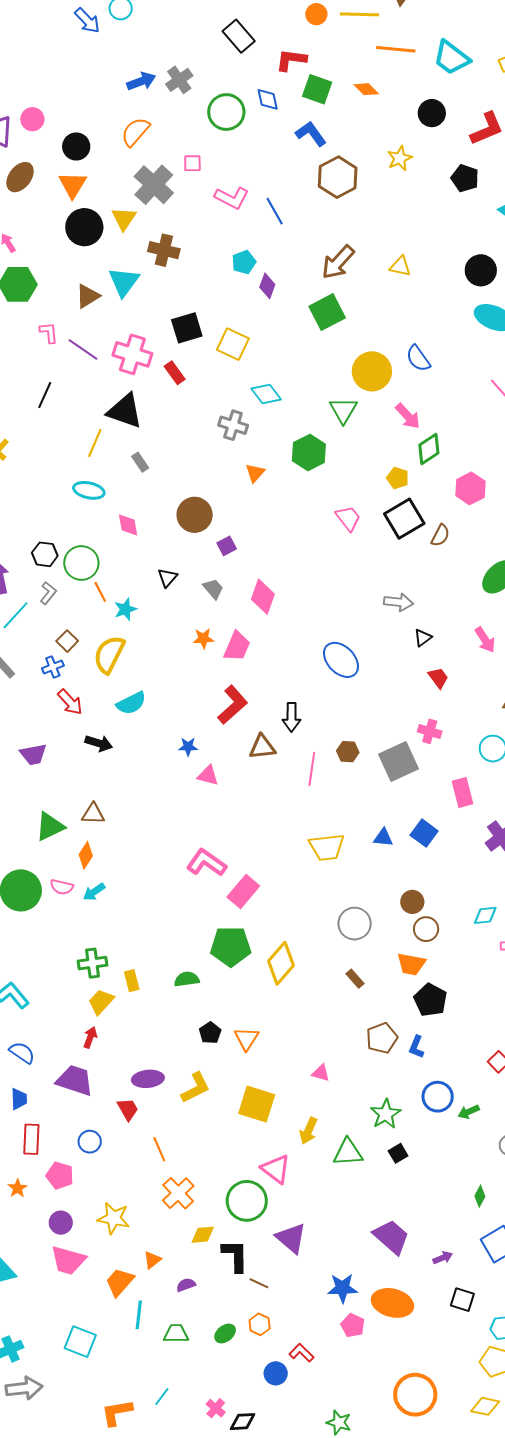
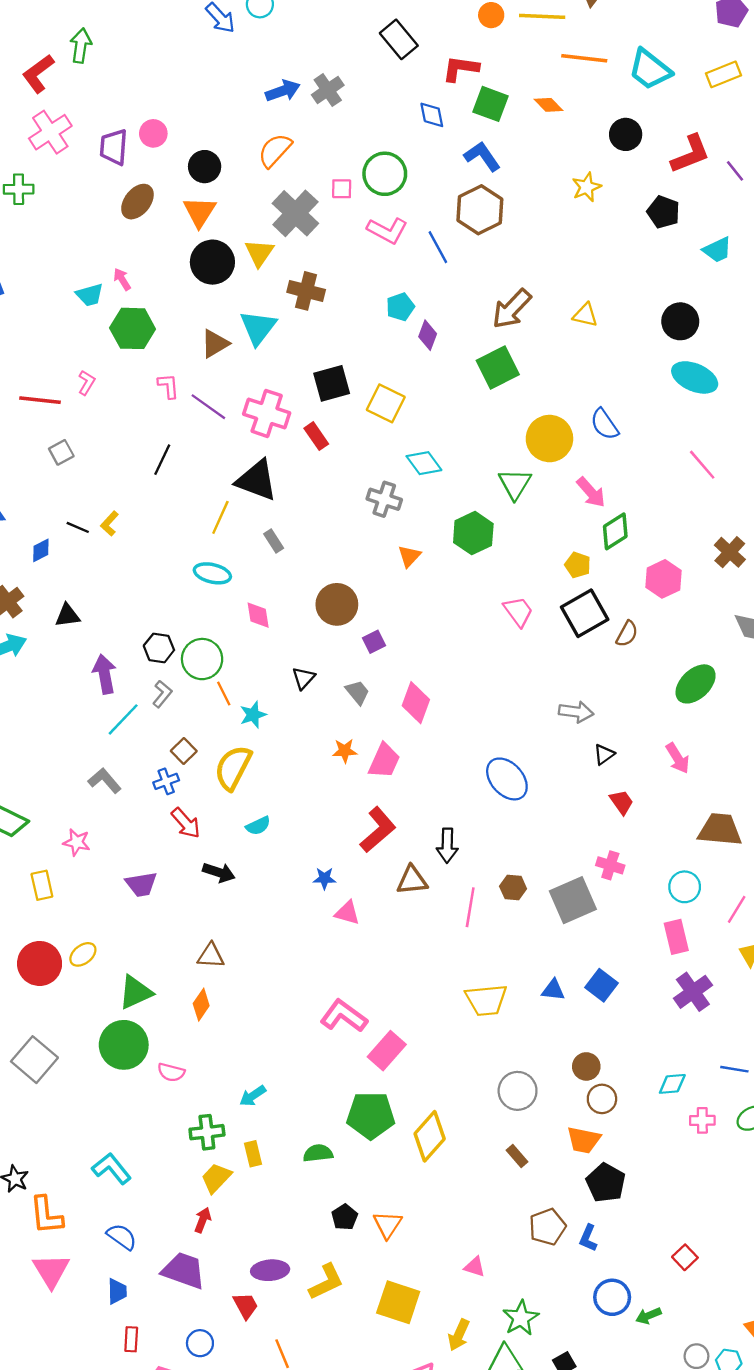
green circle: (226, 112) -> (385, 174), moved
brown hexagon: (338, 177) -> (480, 210), moved
cyan semicircle: (131, 703) -> (258, 826), size x0.7
pink rectangle: (463, 793) -> (676, 937), moved
green triangle: (50, 826) -> (136, 992), moved
pink semicircle: (62, 887) -> (171, 1072), moved
cyan arrow: (94, 892) -> (253, 1096), moved
green star: (386, 1114) -> (521, 1318), moved
red rectangle: (31, 1139) -> (131, 1339), size x0.7

